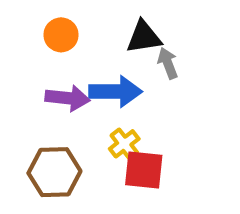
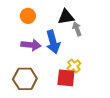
blue arrow: (115, 92) -> (53, 42), turned 75
yellow cross: (124, 144) -> (74, 66), moved

